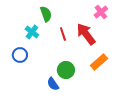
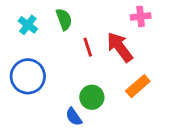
pink cross: (101, 12) -> (141, 16), turned 32
cyan cross: (32, 32) -> (28, 25), moved
blue circle: (20, 55) -> (28, 76), size x1.6

